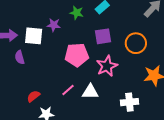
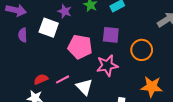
white square: (34, 36) -> (49, 28), moved
white triangle: (90, 92) -> (84, 87), turned 30
red semicircle: (33, 96) -> (41, 79), moved

